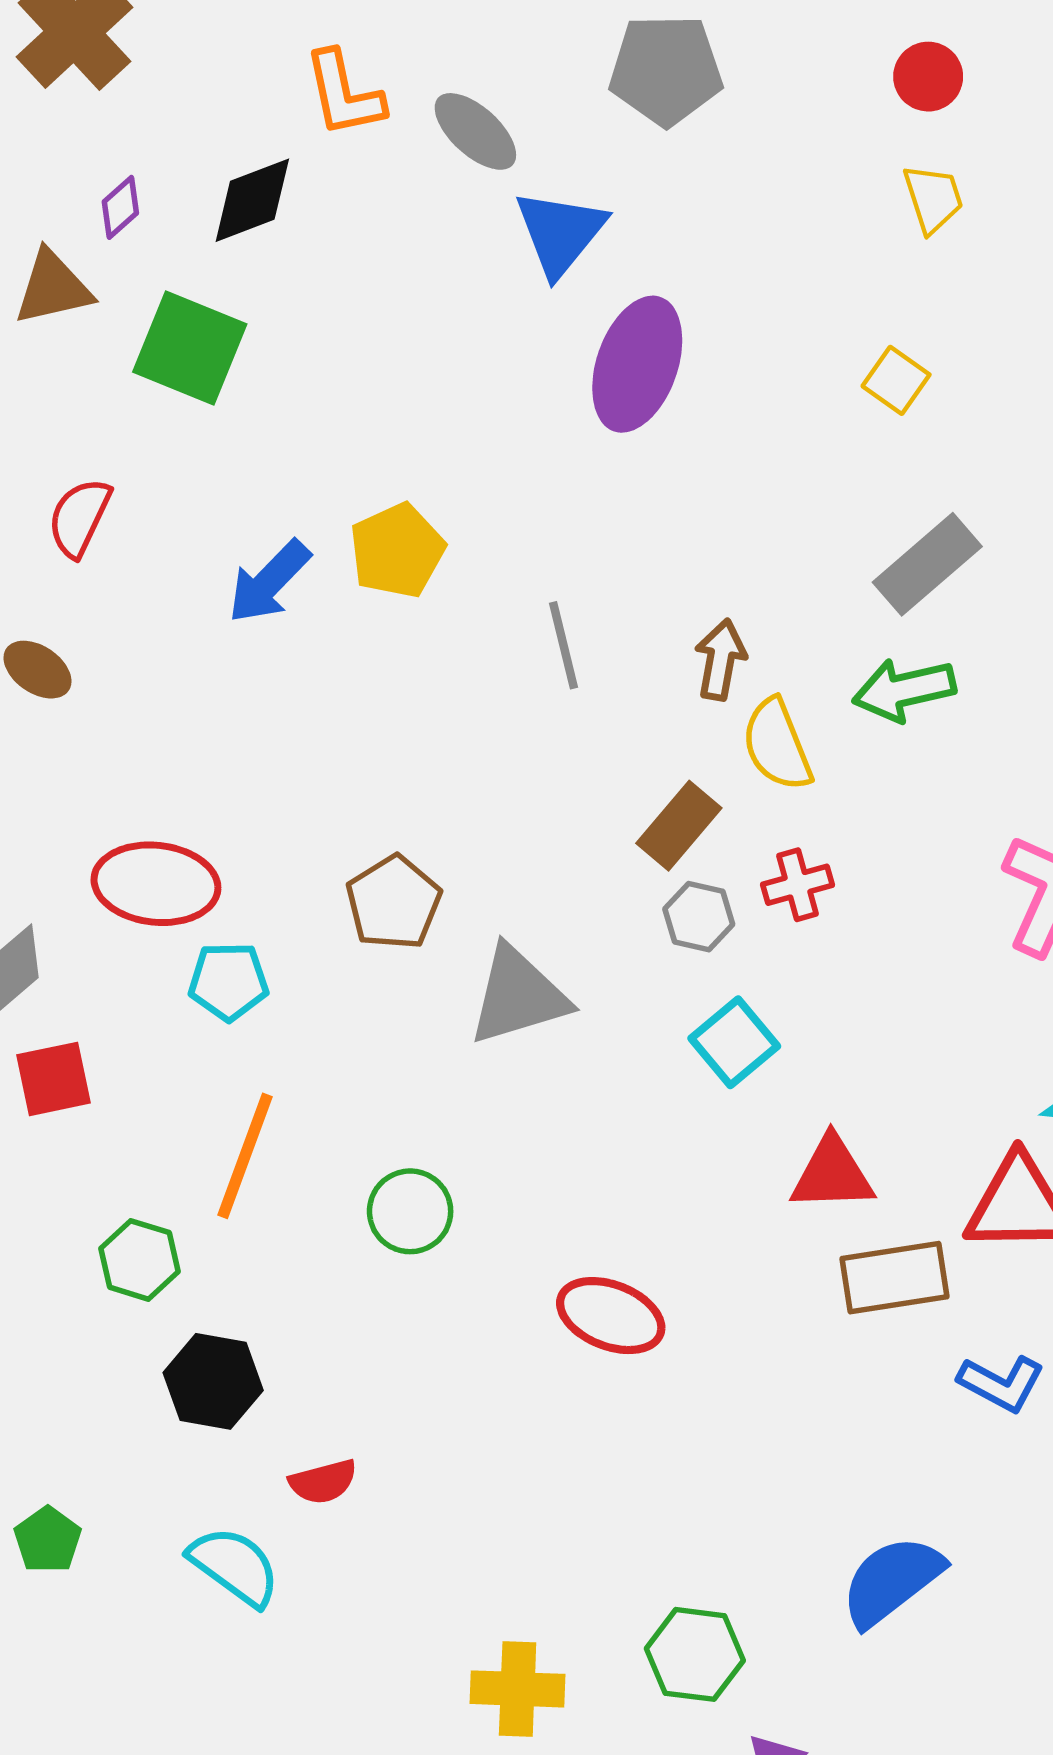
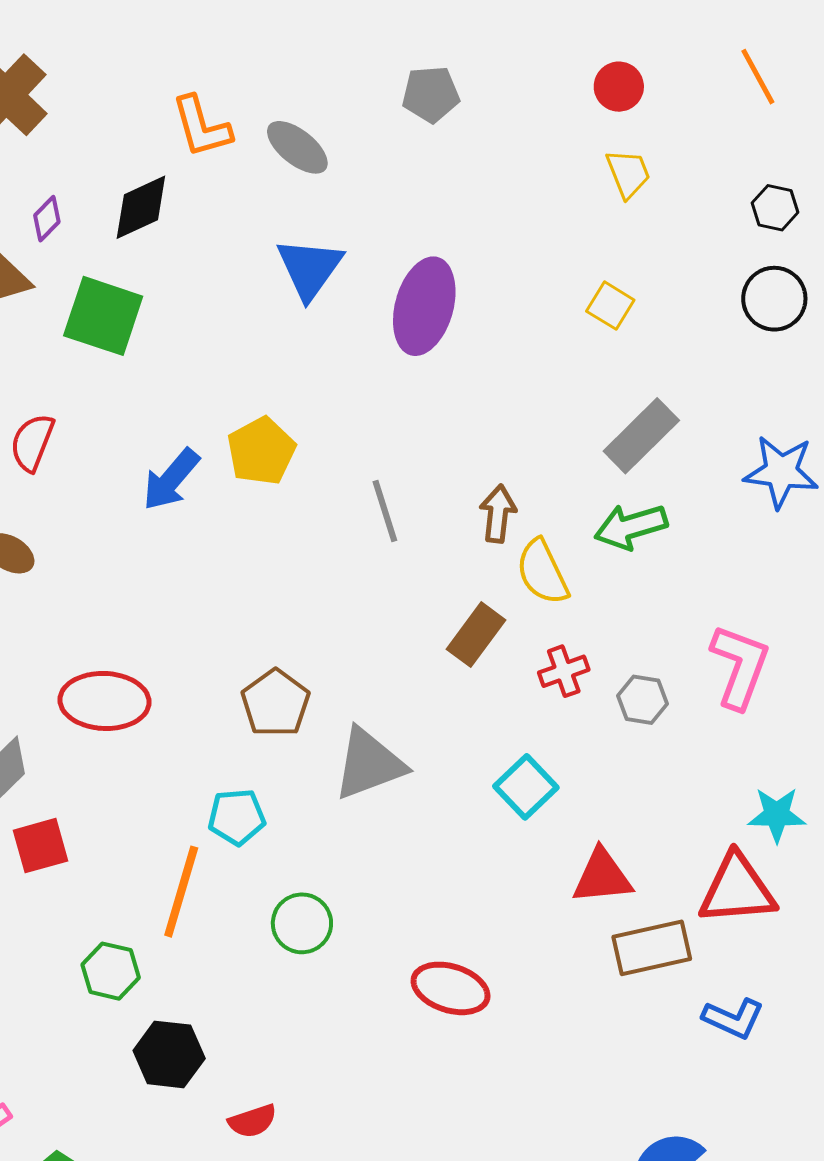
gray pentagon: (666, 70) -> (431, 94), size x0.7
blue triangle: (560, 233) -> (310, 268), moved
gray hexagon: (699, 917) -> (643, 700), moved
cyan pentagon: (228, 981) -> (237, 817), moved

